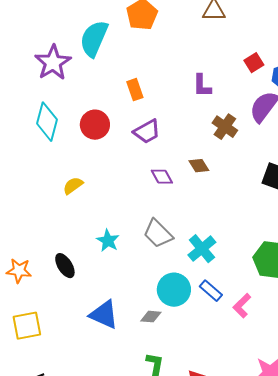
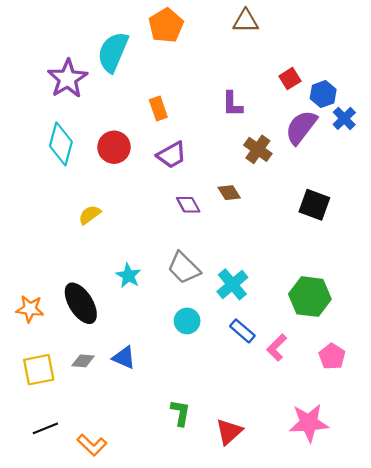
black ellipse: (65, 266) -> (81, 303), size x1.5
cyan circle: (174, 290) -> (187, 321), moved, size x0.7
blue triangle: (104, 315) -> (124, 357), size x0.7
gray diamond: (151, 317) -> (83, 361), moved

